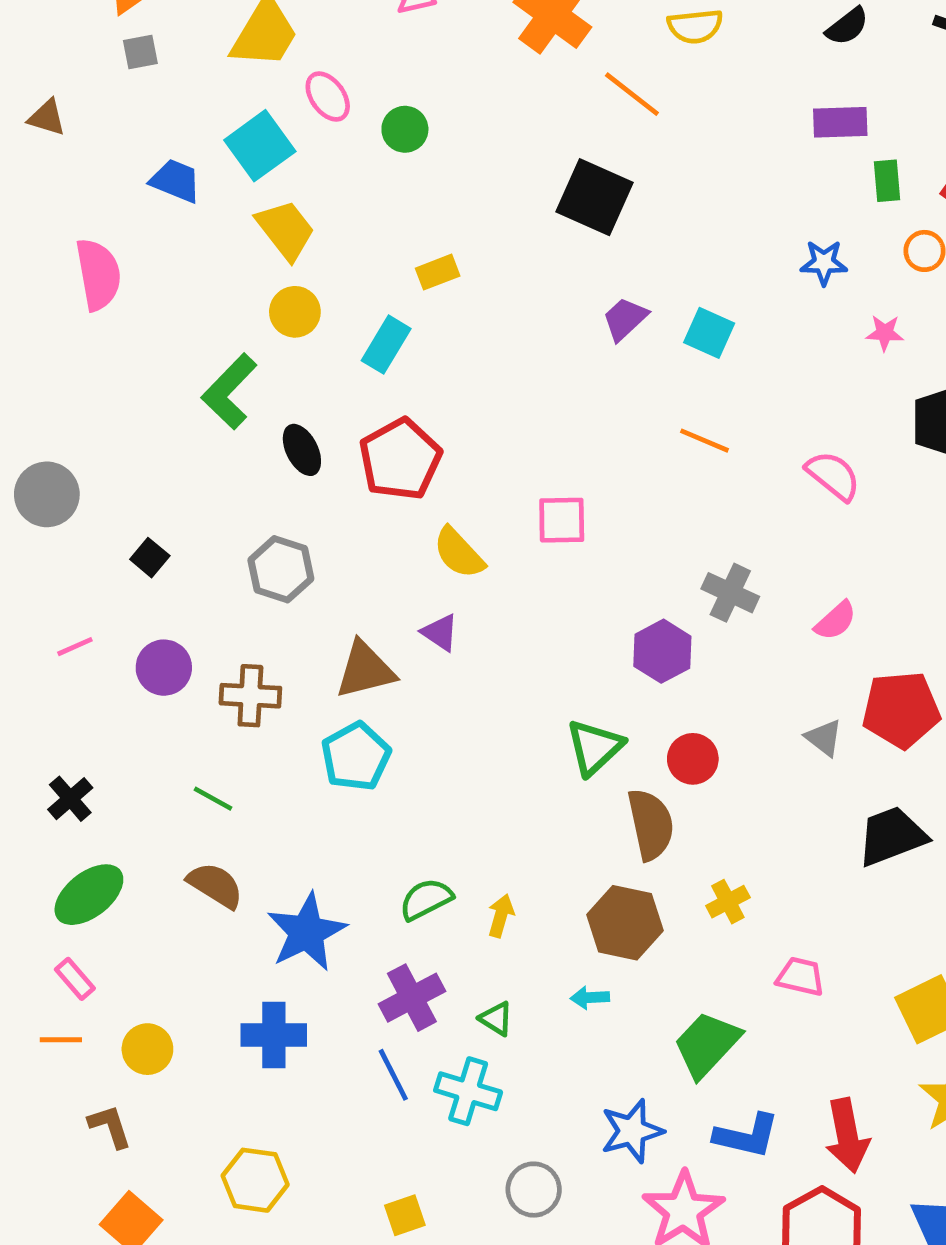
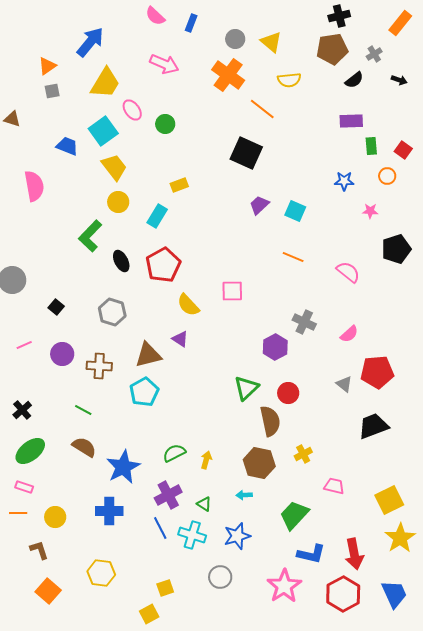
pink rectangle: (75, 979) -> (24, 487), turned -30
blue star: (632, 1131) -> (237, 536), moved

